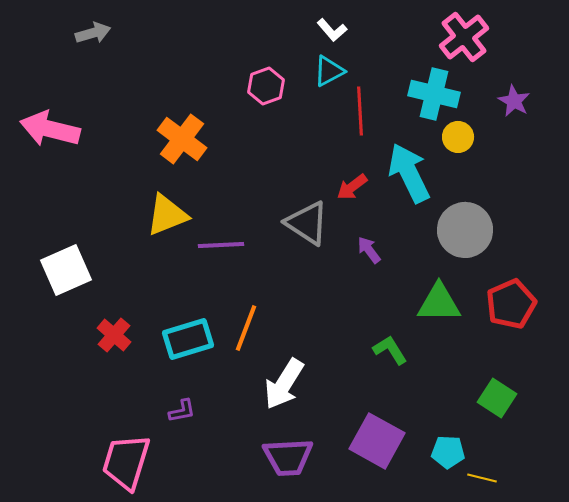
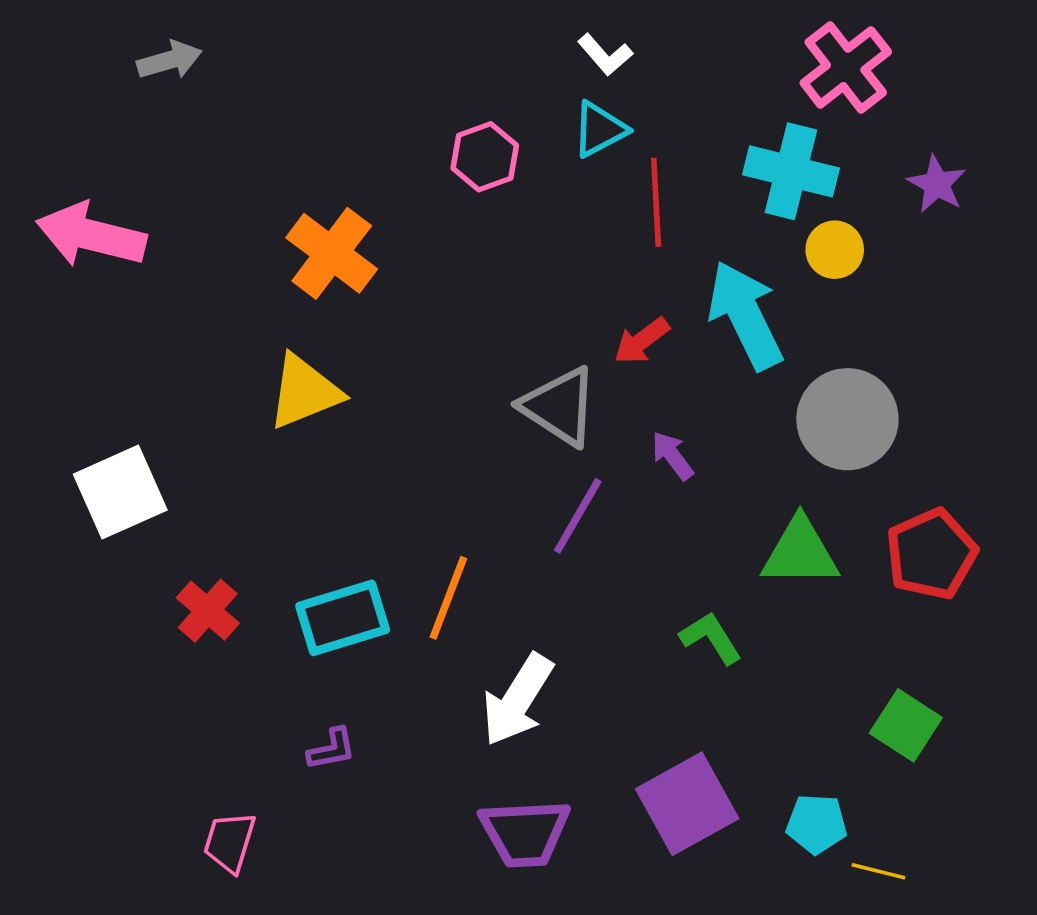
purple line: (221, 245) -> (578, 516), moved, turned -57
purple square: (377, 441) -> (687, 804), turned 32
pink trapezoid: (126, 462) -> (230, 842), size x0.6

